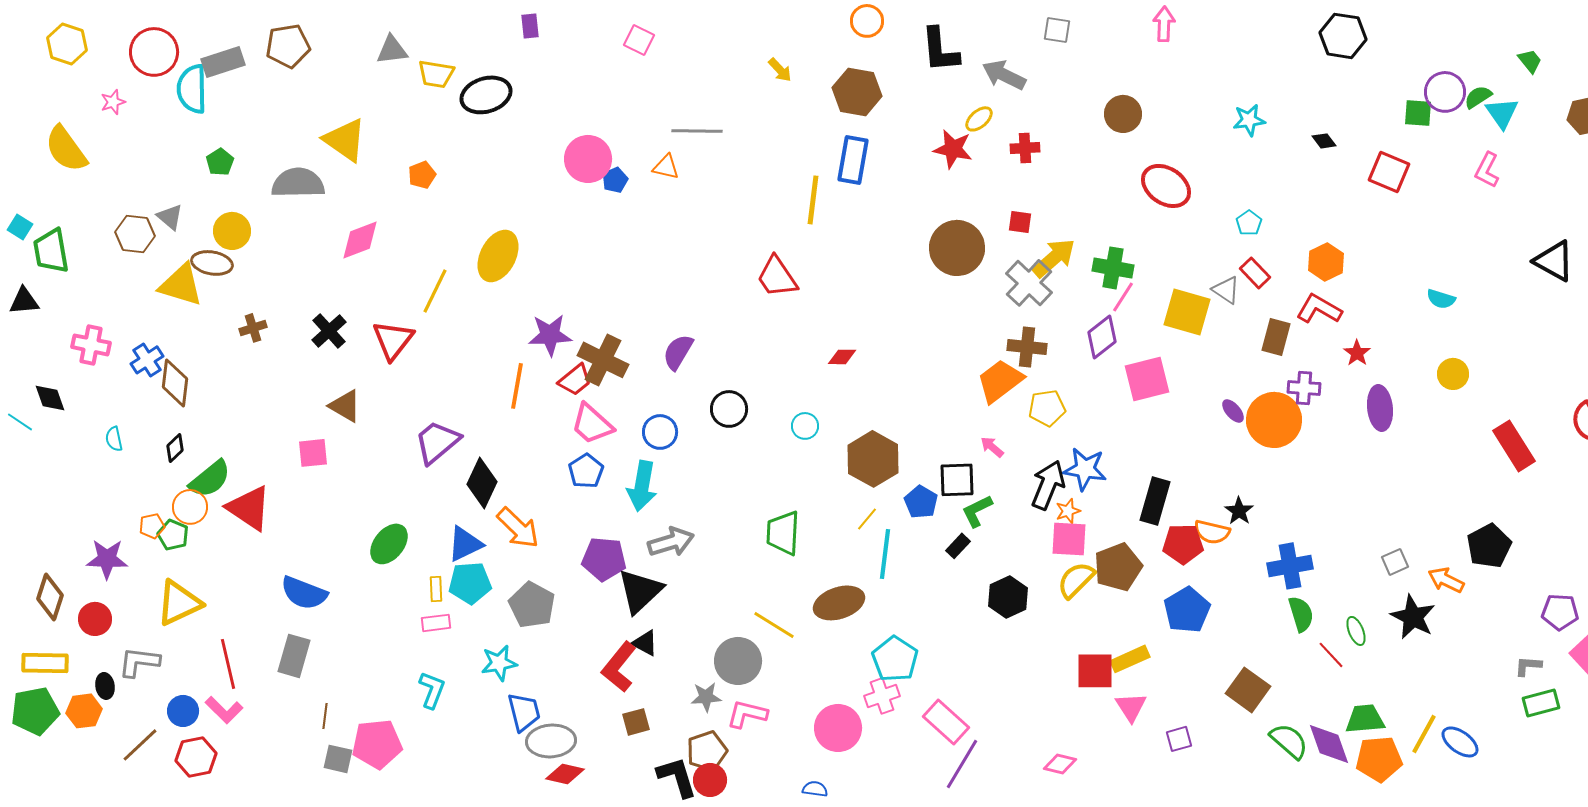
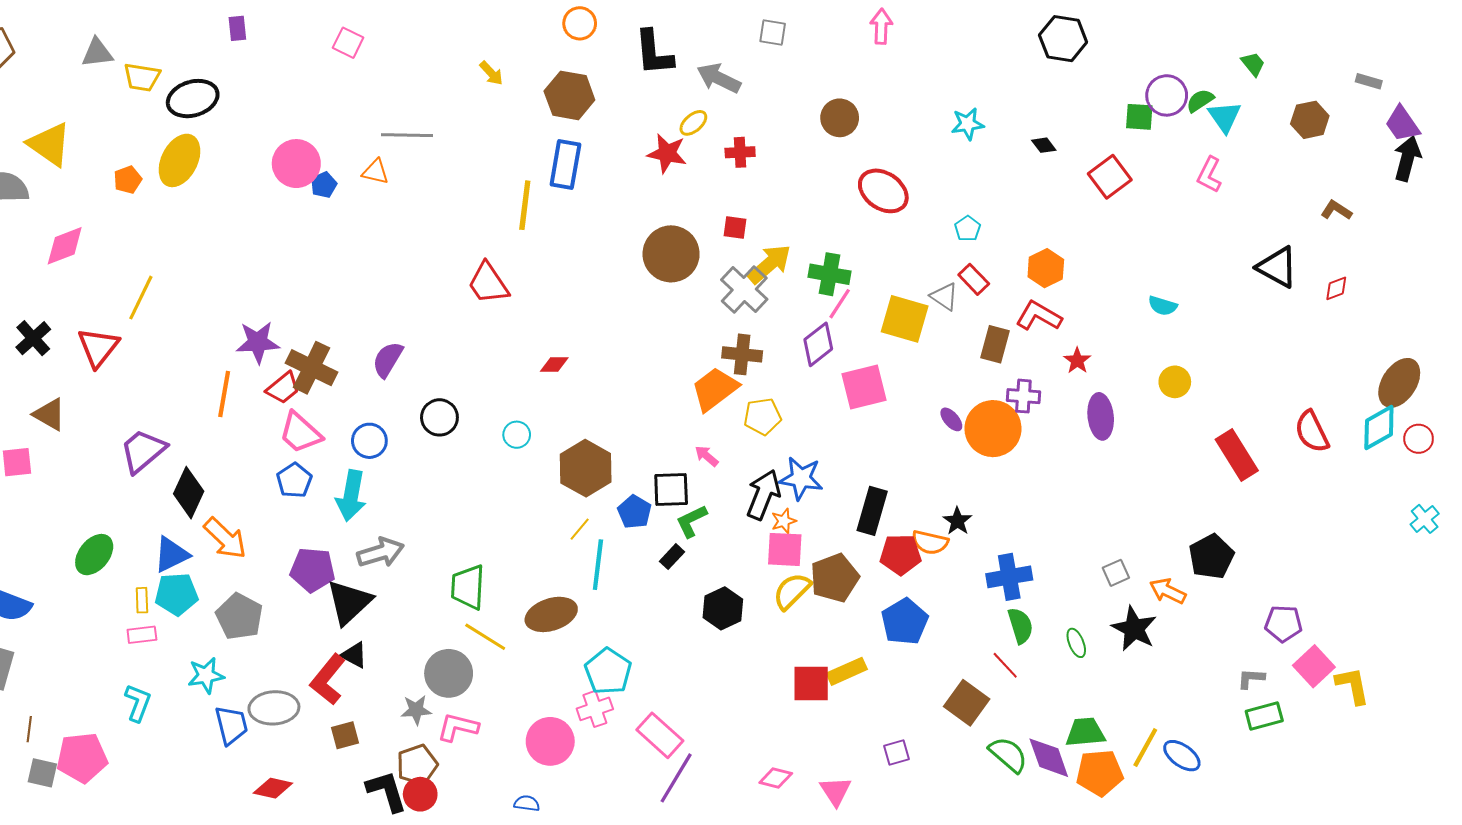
red square: (1389, 172) -> (1110, 177), turned 30
yellow ellipse: (498, 256) -> (179, 160), moved
green trapezoid: (783, 533) -> (468, 587), moved
red line: (1331, 655) -> (1005, 665), moved
pink triangle: (1131, 707) -> (836, 791), moved
gray ellipse: (551, 741) -> (274, 708), moved

